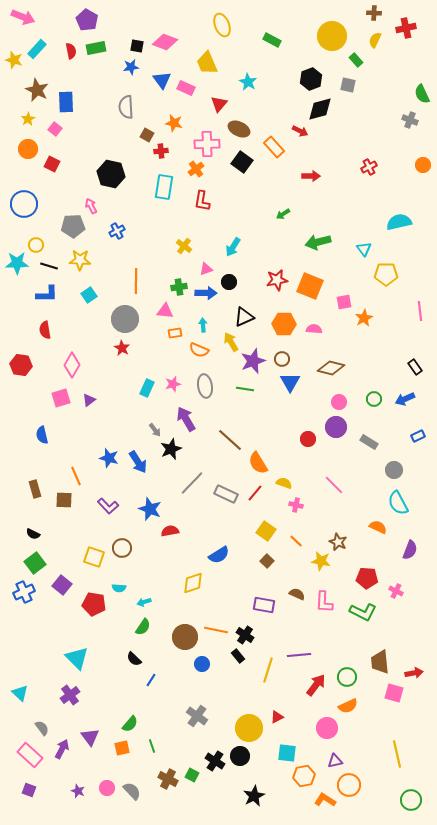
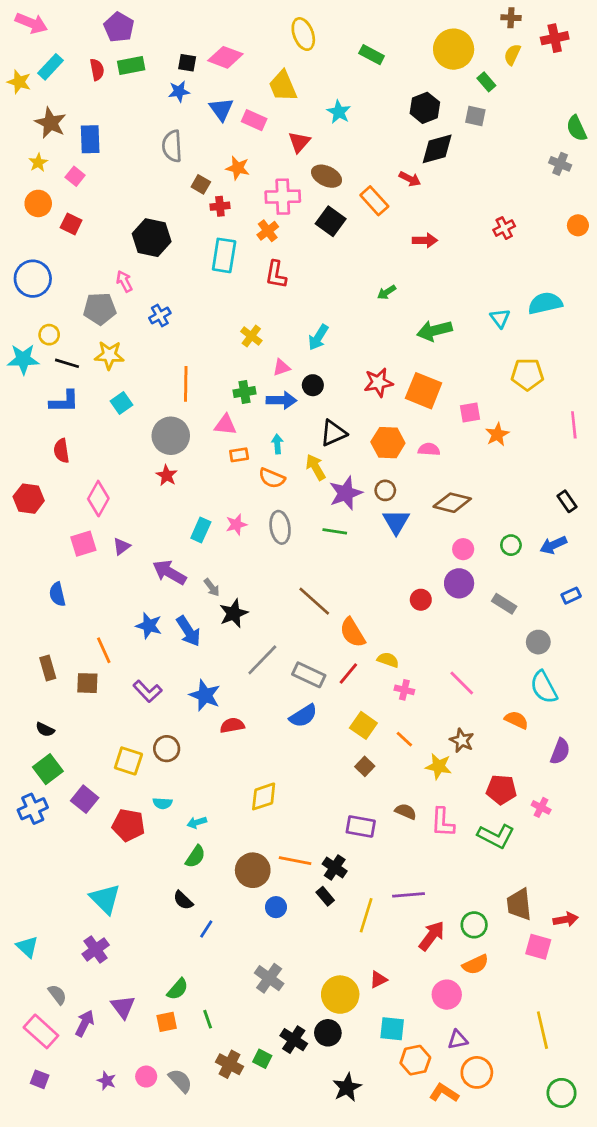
cyan triangle: (364, 249) -> (500, 318), moved
purple arrow: (186, 419) -> (169, 572), moved, turned -30
pink line: (334, 485) -> (462, 683), moved
blue semicircle: (219, 555) -> (303, 716), moved

